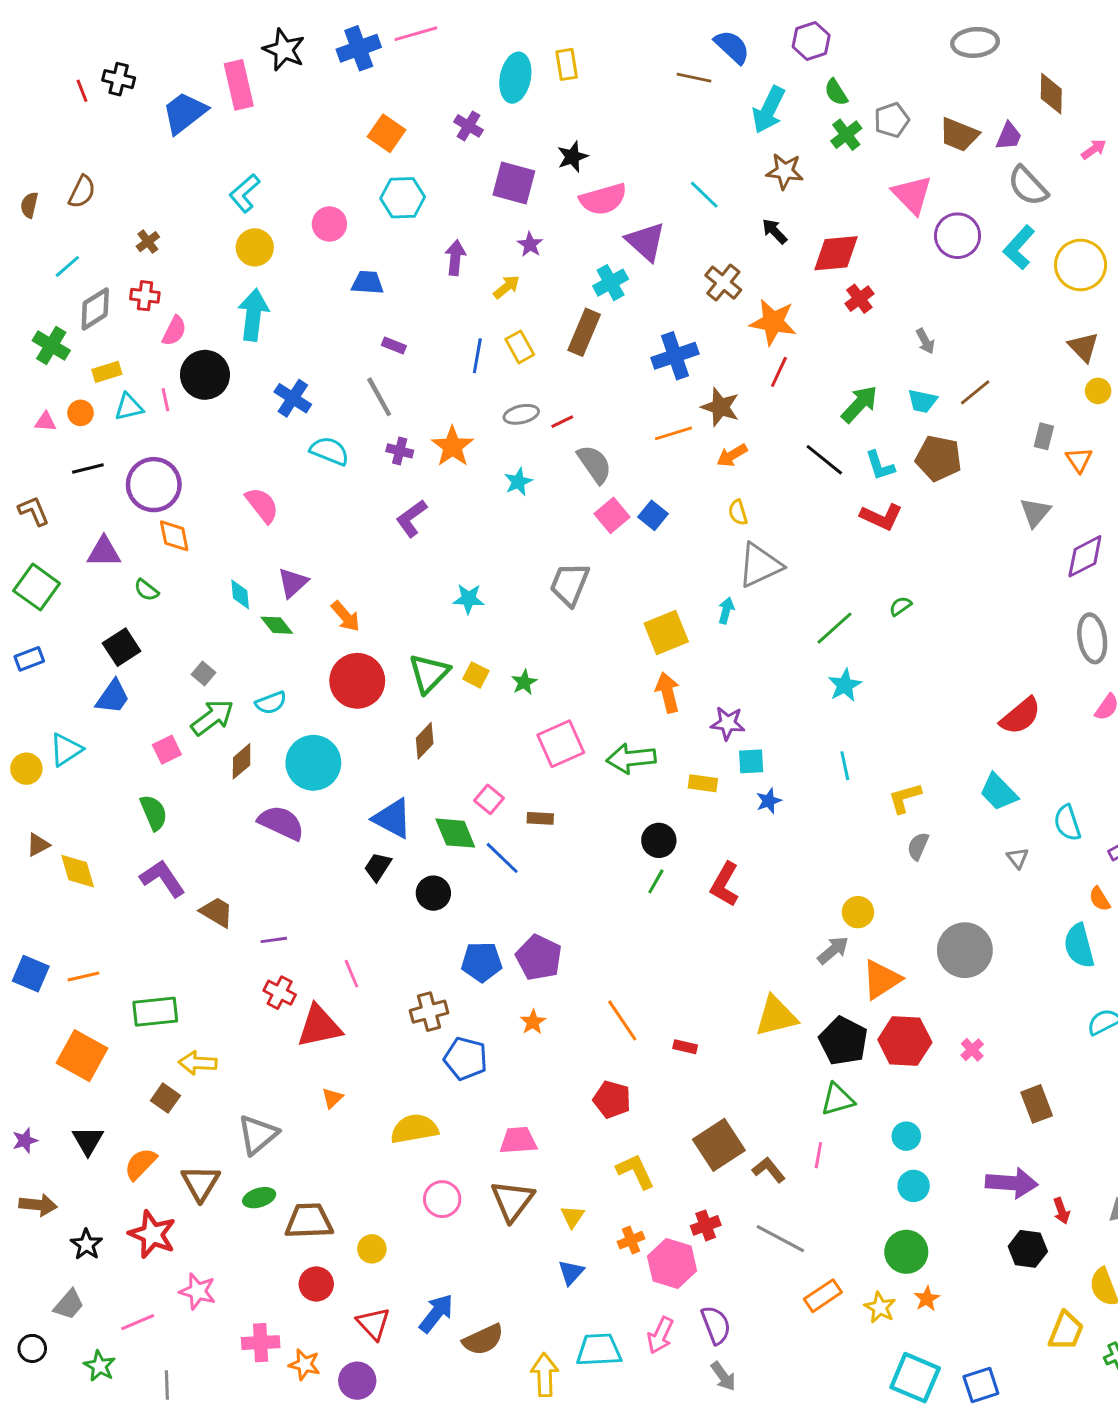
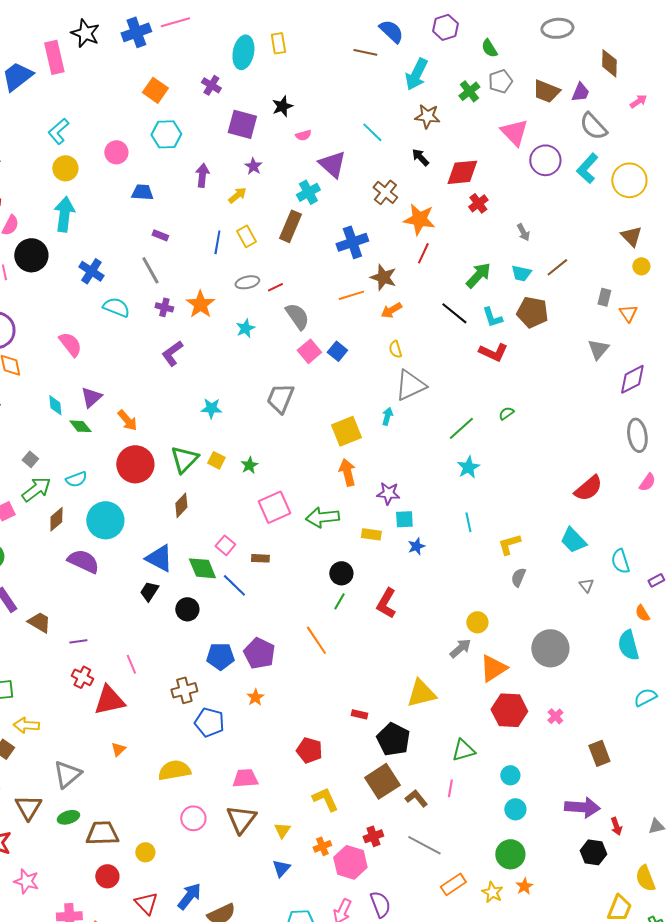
green semicircle: (836, 92) -> (489, 48), moved
pink semicircle: (603, 199) -> (303, 135), size x0.5
orange line: (622, 1020) -> (316, 640), moved
black pentagon: (843, 1041) -> (393, 739), moved

